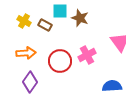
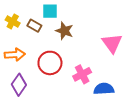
brown star: (80, 18) -> (64, 31), moved
pink cross: (87, 55) -> (82, 74), moved

